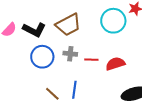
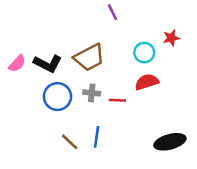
cyan circle: (113, 21) -> (144, 53), size x0.7
red semicircle: (115, 64) -> (147, 82), moved

